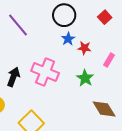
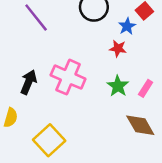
blue star: (68, 39) -> (127, 26), moved
pink rectangle: (109, 60) -> (146, 88), moved

